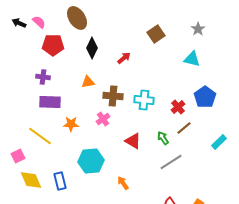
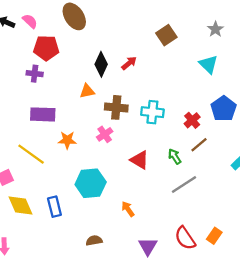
black diamond: (92, 48) -> (101, 64), moved
cyan triangle: (192, 59) -> (208, 64), turned 30
purple cross: (43, 77) -> (35, 74), moved

